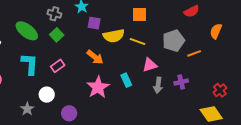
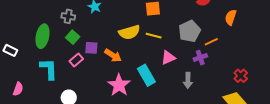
purple square: (94, 23) -> (91, 48), moved
green ellipse: (27, 31) -> (42, 36), turned 70
pink rectangle: (58, 66) -> (76, 60), moved
cyan rectangle: (126, 80) -> (146, 75), size x1.5
purple cross: (181, 82) -> (200, 58), moved
gray arrow: (158, 85) -> (188, 80), moved

